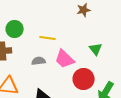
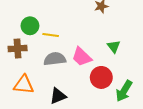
yellow line: (48, 38) -> (51, 35), moved
gray semicircle: (39, 61) -> (55, 59), size x1.5

